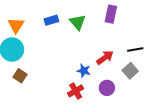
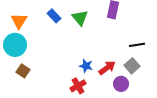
blue rectangle: (51, 20) -> (54, 16), turned 64
red arrow: (105, 58) -> (107, 68), moved
purple circle: (107, 88) -> (121, 84), moved

